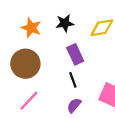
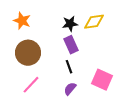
black star: (65, 23) -> (70, 24), moved
orange star: (31, 28) -> (22, 21), moved

